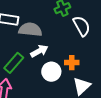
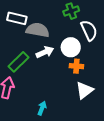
white circle: (51, 72) -> (71, 47), moved

